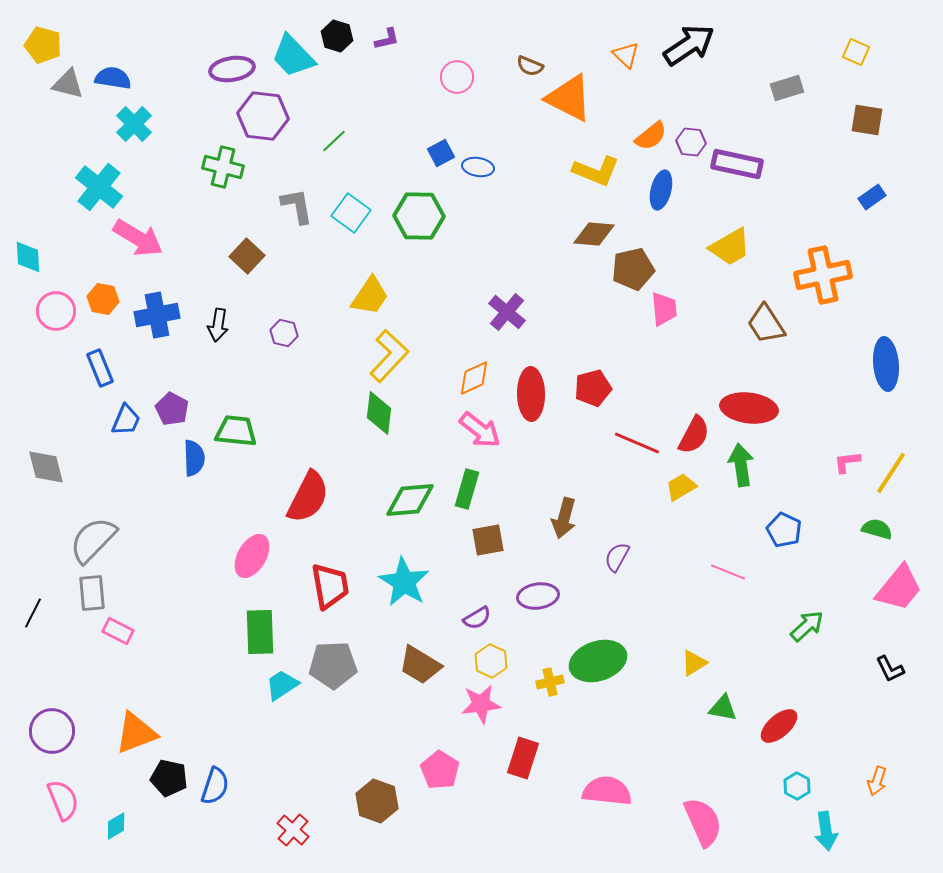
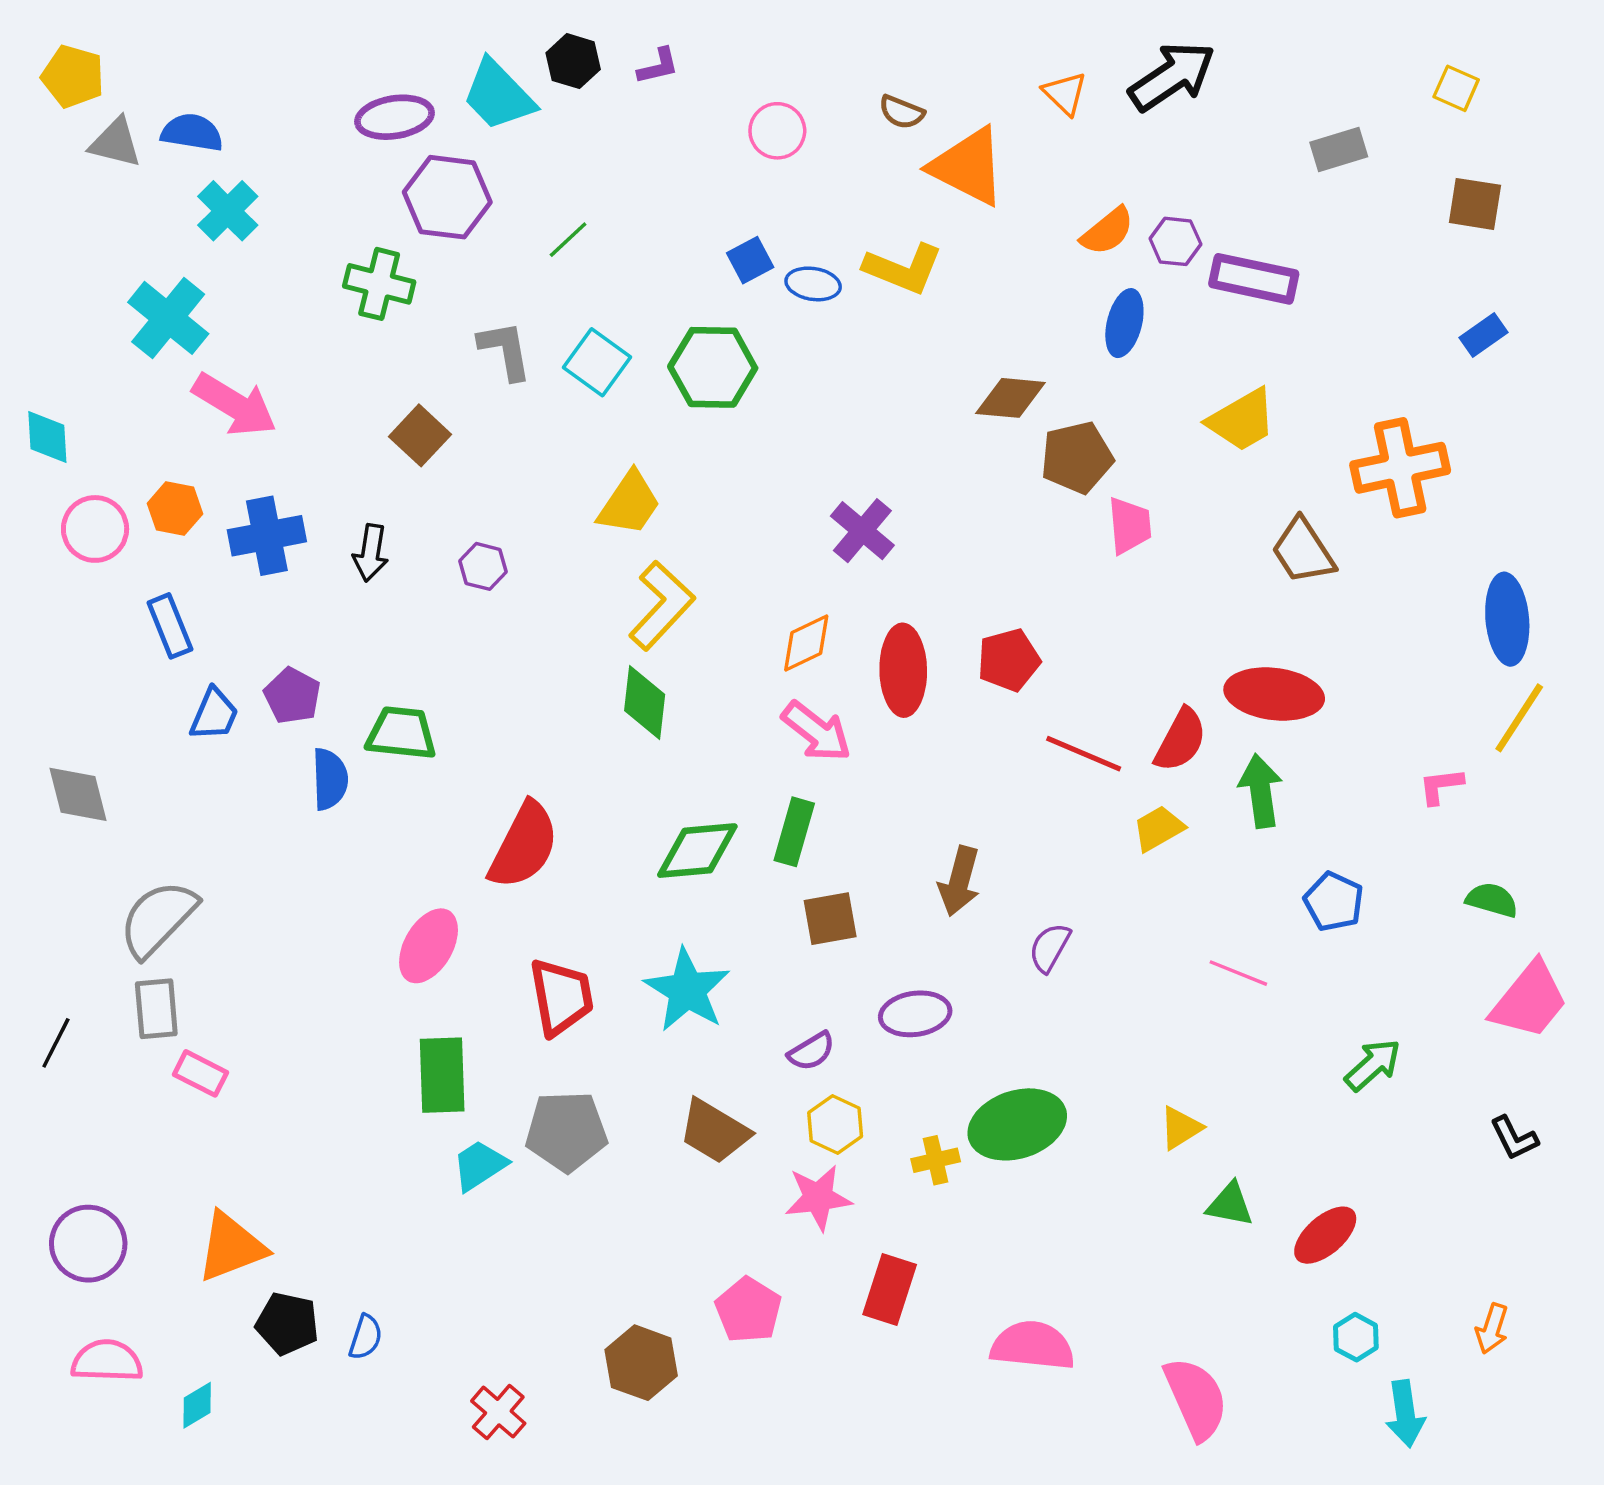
yellow L-shape: (596, 171) -> (903, 269), moved
yellow line: (891, 473) -> (1519, 718), moved
blue semicircle: (215, 786) -> (366, 1337), size x0.7
pink semicircle: (63, 800) -> (107, 1361), turned -66

